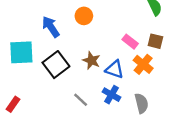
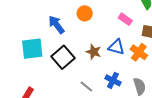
pink rectangle: (130, 42) -> (125, 19), moved
blue triangle: (115, 69) -> (116, 47), moved

